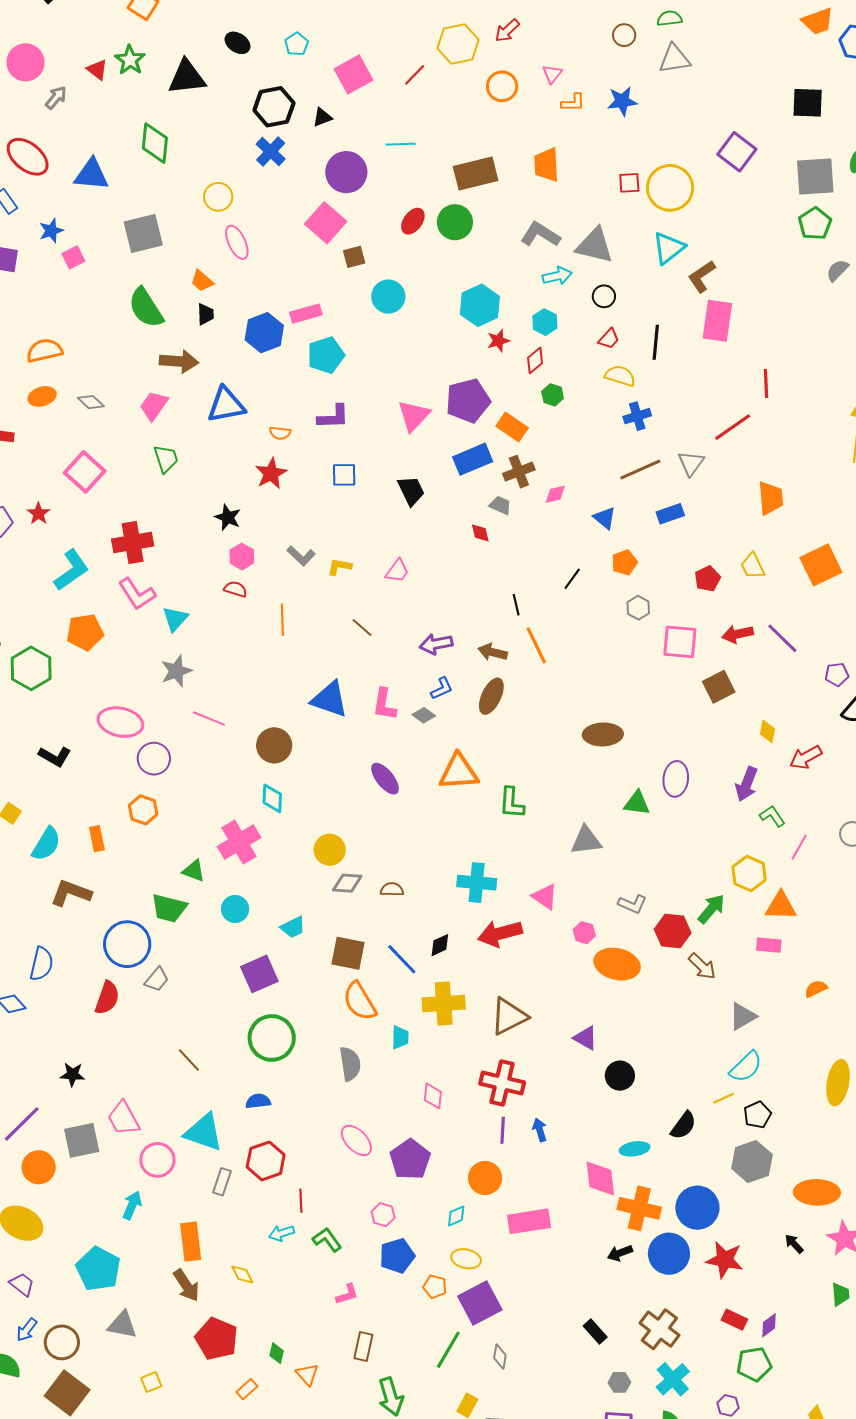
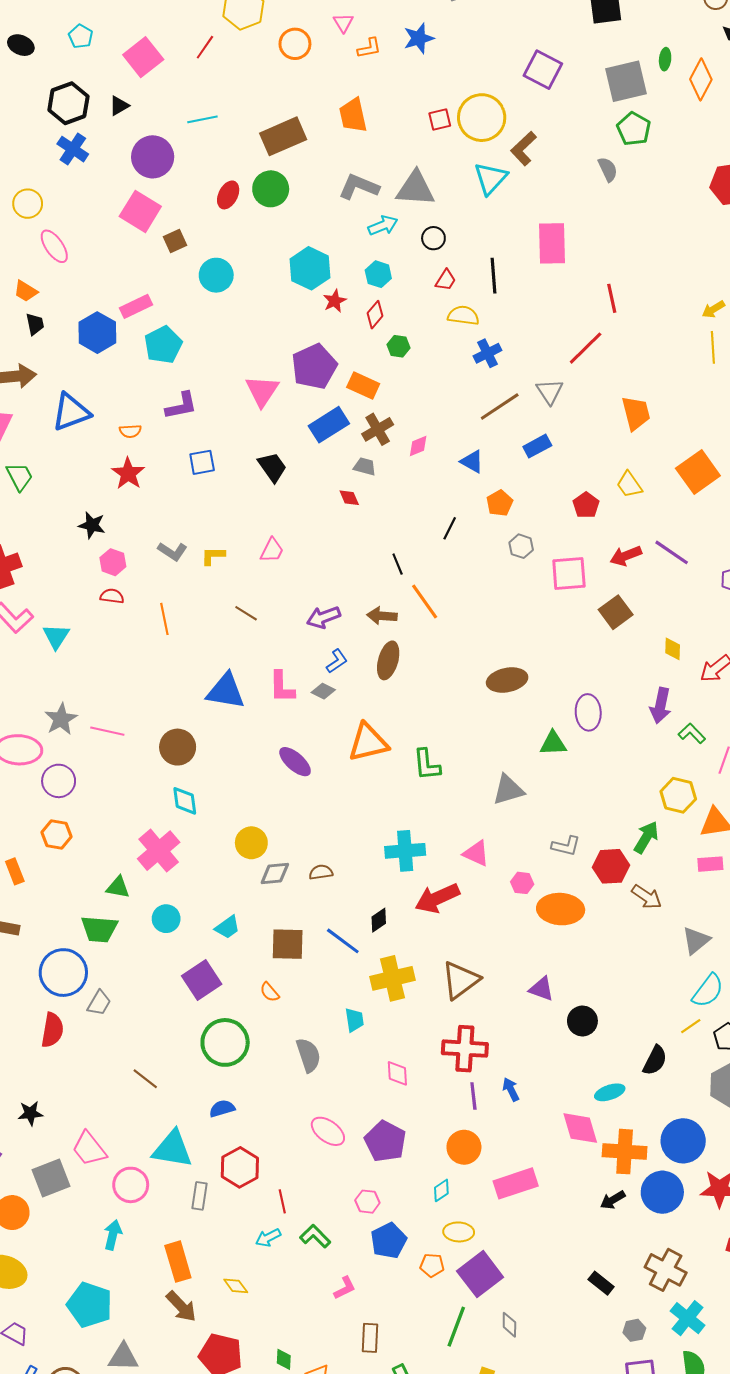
gray semicircle: (837, 270) -> (608, 169), moved, turned 120
brown L-shape: (702, 276) -> (524, 149), moved
gray star: (176, 671) -> (61, 719), moved
orange semicircle: (360, 1001) -> (270, 992), moved, size x0.5

